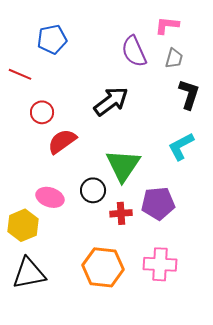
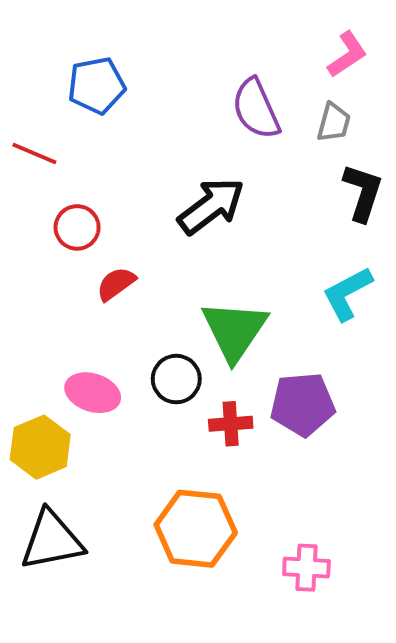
pink L-shape: (167, 25) -> (347, 54), moved, turned 140
red semicircle: (62, 141) -> (116, 284), size x0.7
pink cross: (160, 264) -> (306, 568), moved, size x0.7

